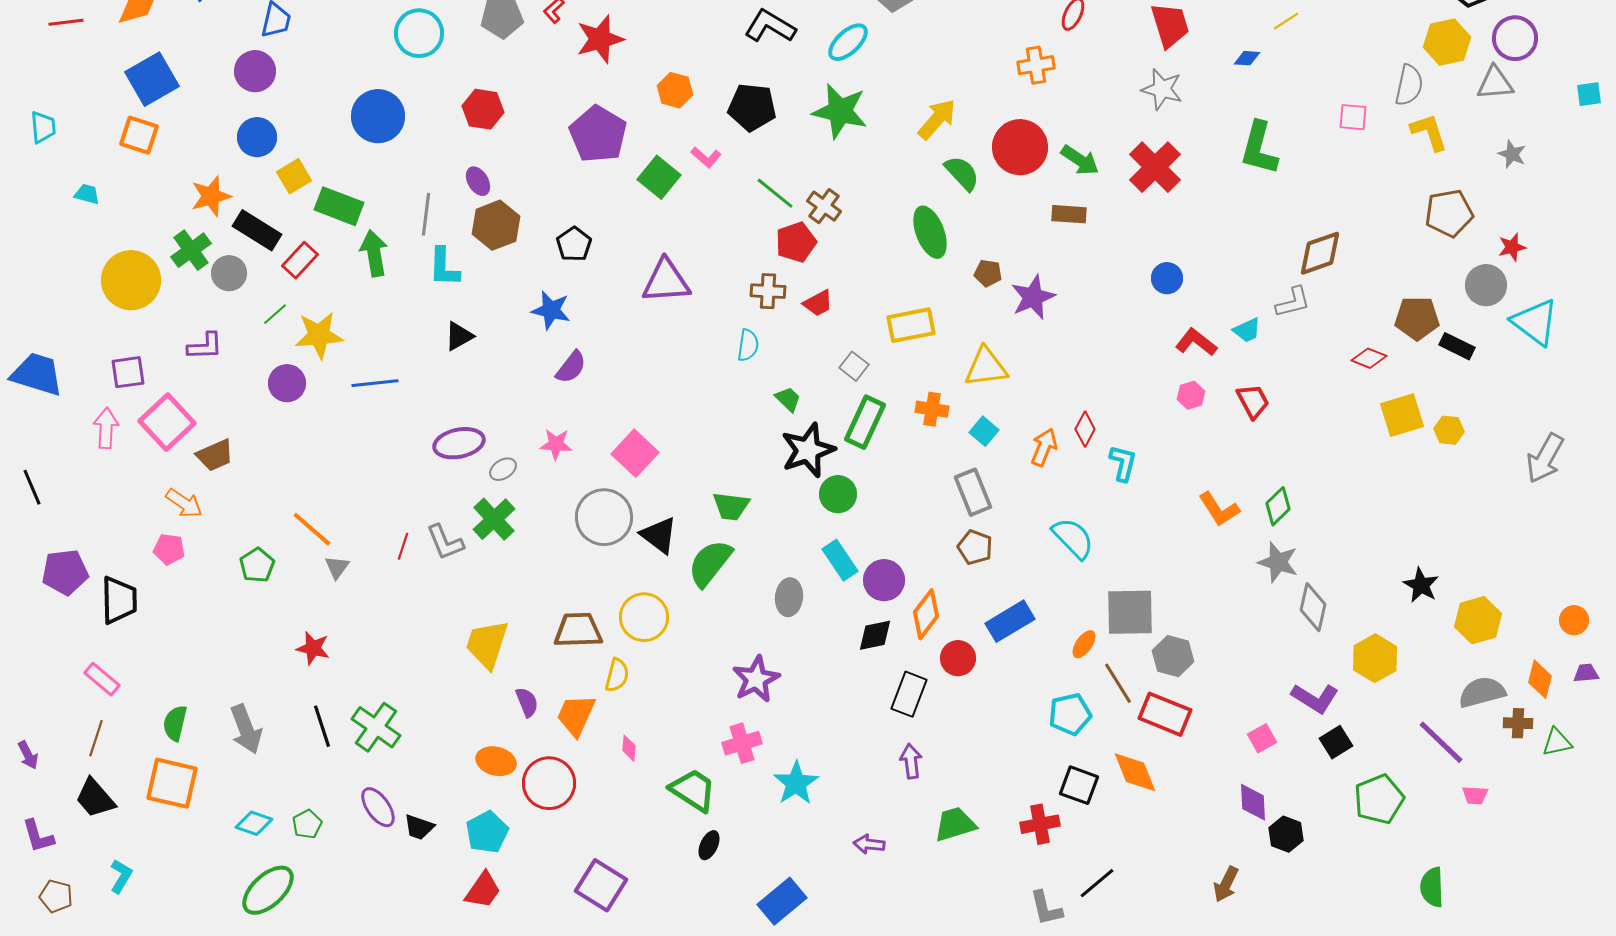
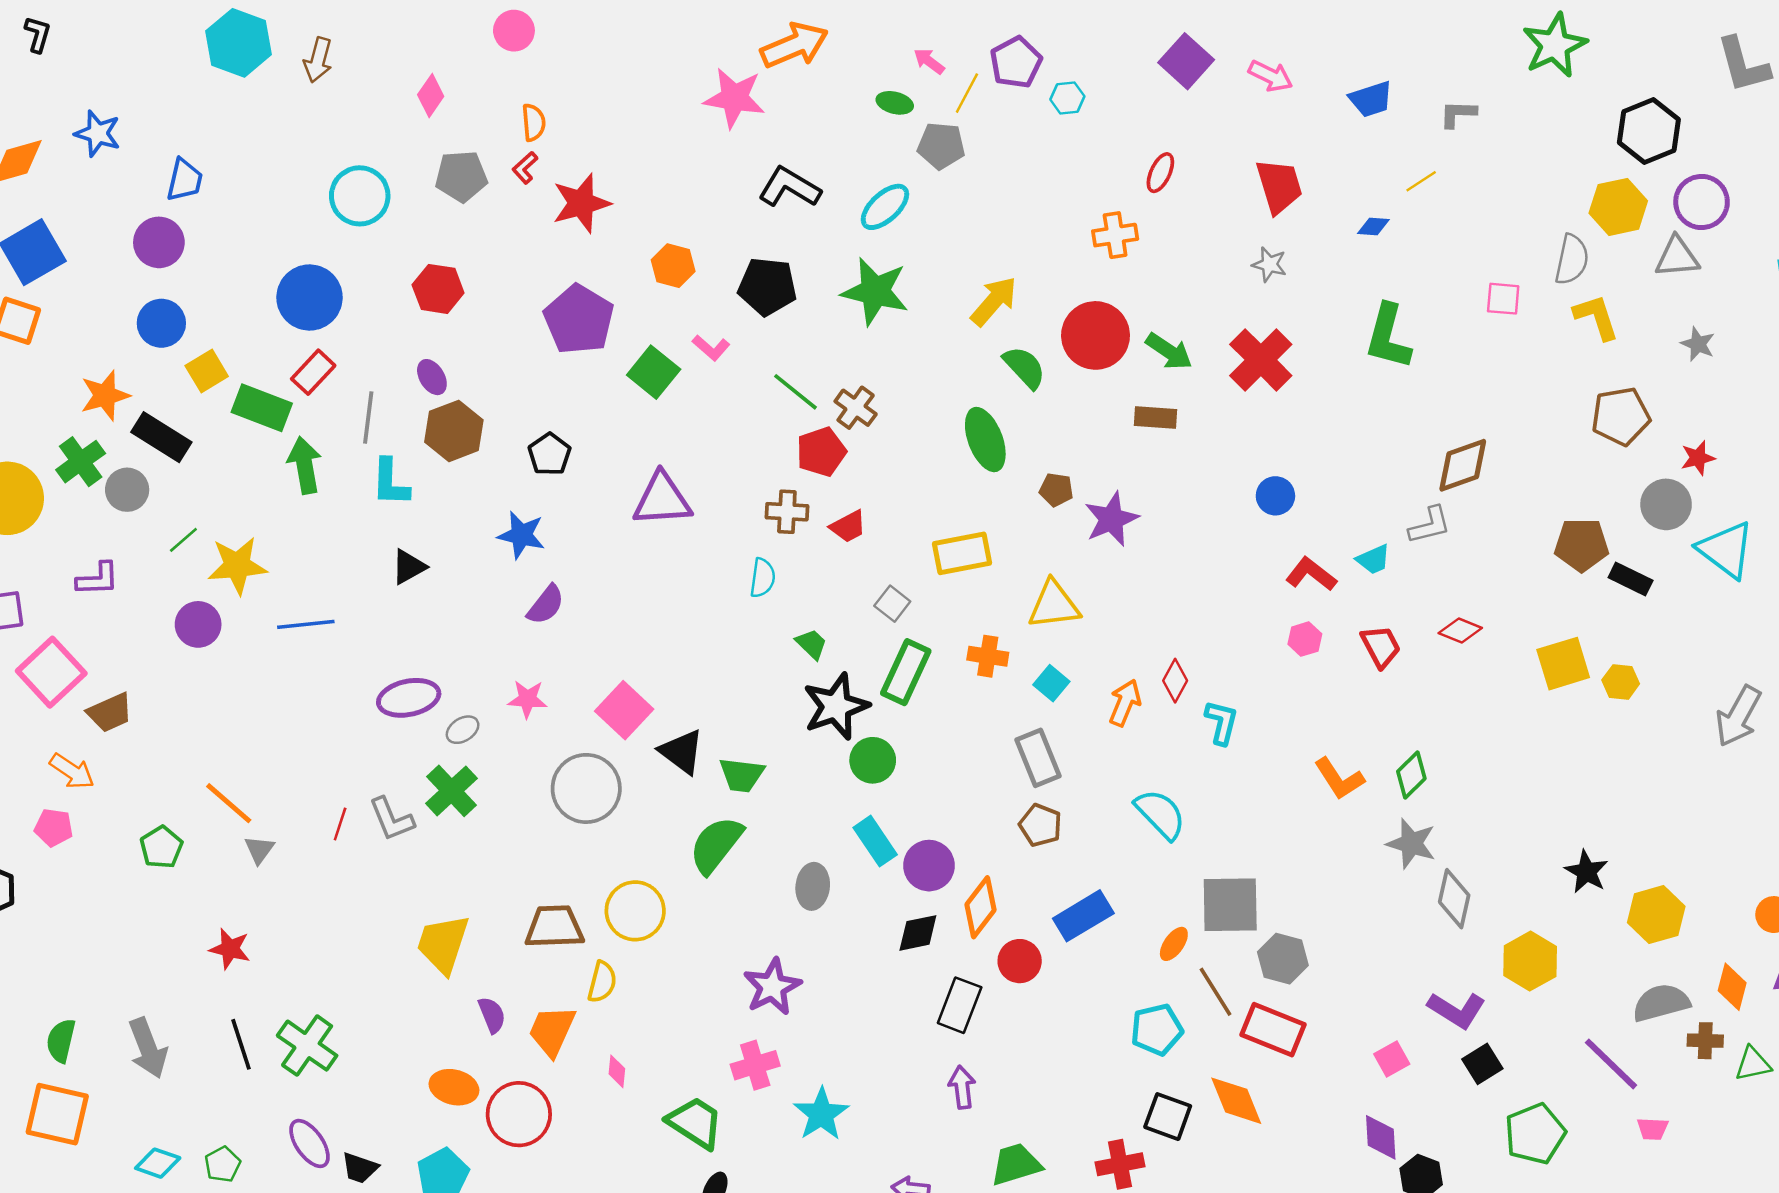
gray star: (1162, 89) -> (1269, 264), size x0.7
red rectangle: (300, 260) -> (313, 372), moved
red diamond: (1369, 358) -> (1460, 631), moved
black triangle: (659, 535) -> (682, 752), moved

